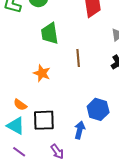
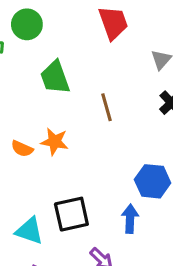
orange semicircle: (20, 105) -> (22, 149), moved

